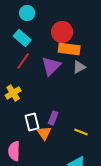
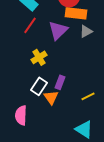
yellow cross: (13, 93) -> (39, 57), moved
white rectangle: (32, 122) -> (39, 86), turned 48
yellow line: (81, 132) -> (88, 96), turned -48

